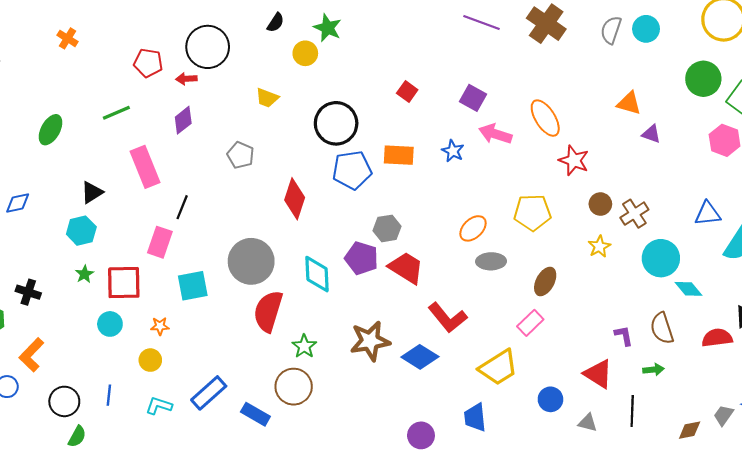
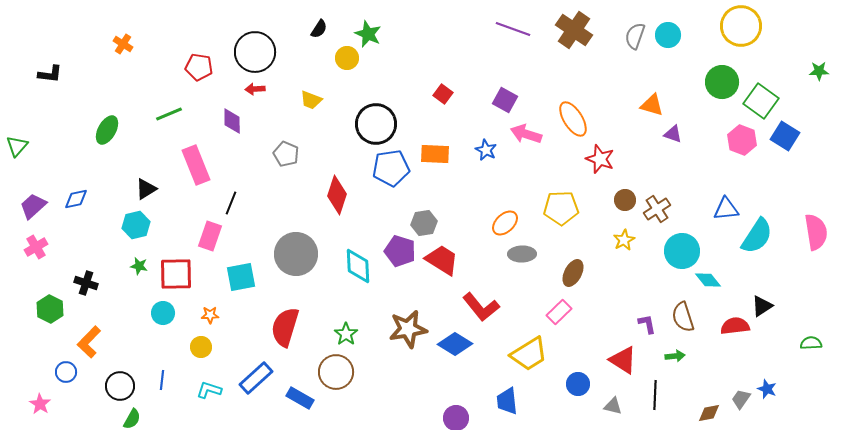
red arrow: (186, 79) -> (255, 89), moved
purple diamond: (183, 120) -> (232, 121), turned -52
green star: (84, 274) -> (139, 266), turned -30
red semicircle: (268, 311) -> (285, 327), moved

